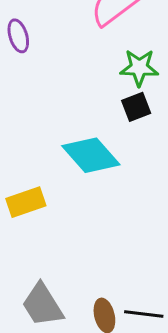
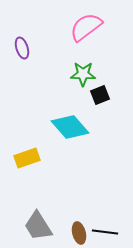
green star: (139, 68) -> (83, 74), moved

